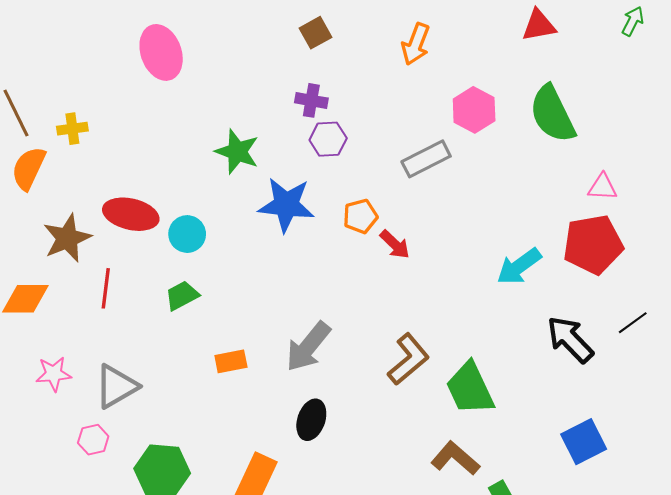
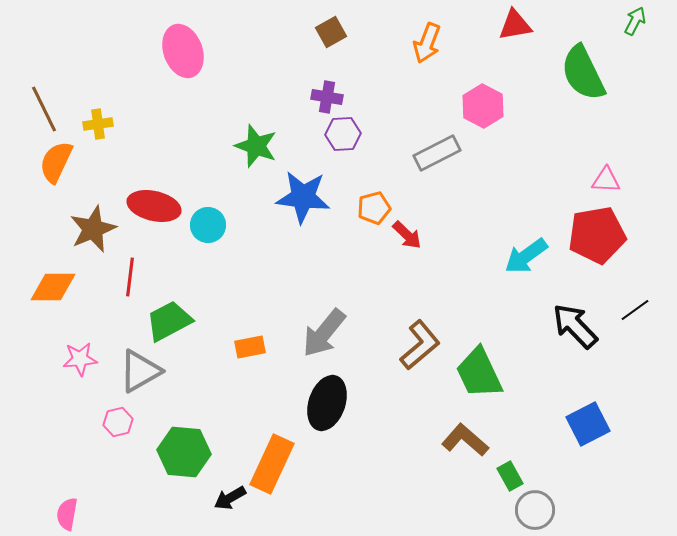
red triangle: (539, 25) -> (515, 25), moved
green semicircle: (552, 114) -> (583, 73), moved
green trapezoid: (182, 296) -> (169, 321), moved, size x1.4
black ellipse: (311, 420) -> (327, 403), size x1.4

